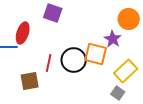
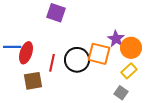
orange circle: (129, 19) -> (131, 48), moved
red ellipse: (23, 33) -> (26, 53), moved
yellow rectangle: (126, 71) -> (129, 71), size x0.7

